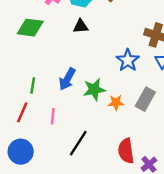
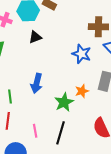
green star: (94, 90) -> (64, 102), moved
pink line: (53, 116) -> (35, 131), moved

